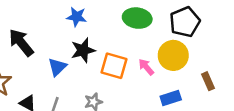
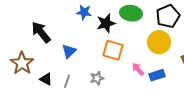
black star: (83, 50) -> (106, 23), moved
pink arrow: (146, 67) -> (138, 69), moved

